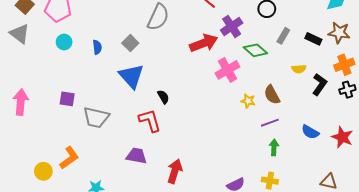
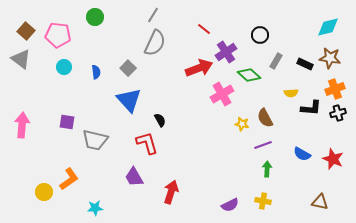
black L-shape: (320, 84) -> (311, 108), turned 60
purple trapezoid: (136, 156) -> (134, 177), turned -130

